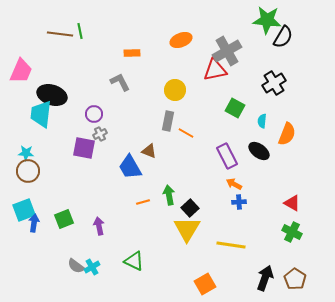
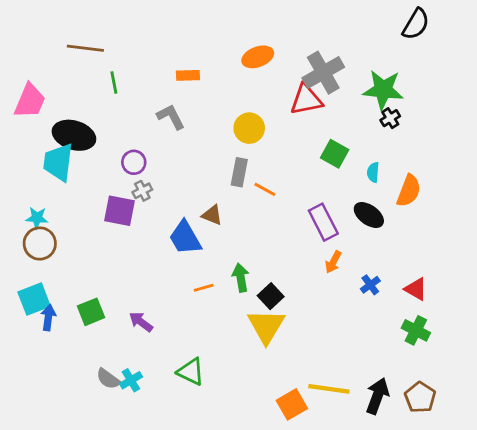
green star: (267, 20) -> (383, 90), moved
green line: (80, 31) -> (114, 83), moved
black semicircle: (283, 37) -> (416, 24), moved
black cross: (274, 83) -> (390, 118), size x0.6
orange arrow: (234, 184) -> (333, 262), turned -91
blue cross: (239, 202) -> (370, 285), moved, turned -32
purple arrow: (99, 226) -> (141, 322), turned -42
yellow line: (231, 245) -> (329, 389), moved

